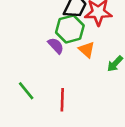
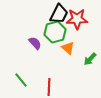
purple semicircle: (56, 46) -> (35, 43), moved

